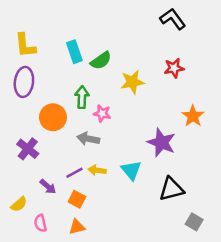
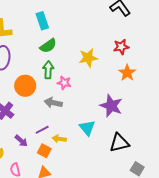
cyan rectangle: (74, 52) -> (42, 21), moved
green semicircle: (101, 61) -> (48, 46), moved
orange star: (193, 116) -> (127, 73), moved
yellow arrow: (97, 170) -> (59, 139), moved

